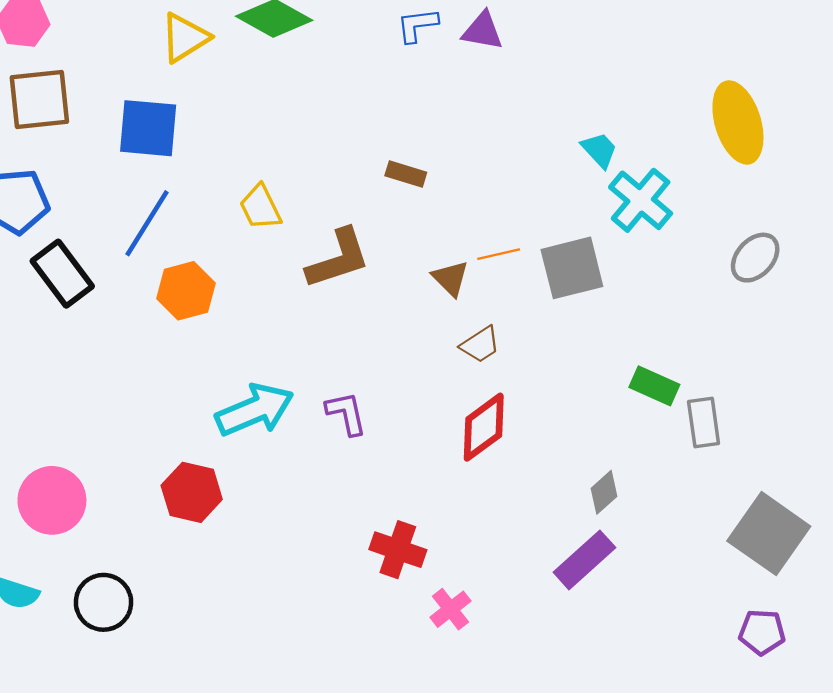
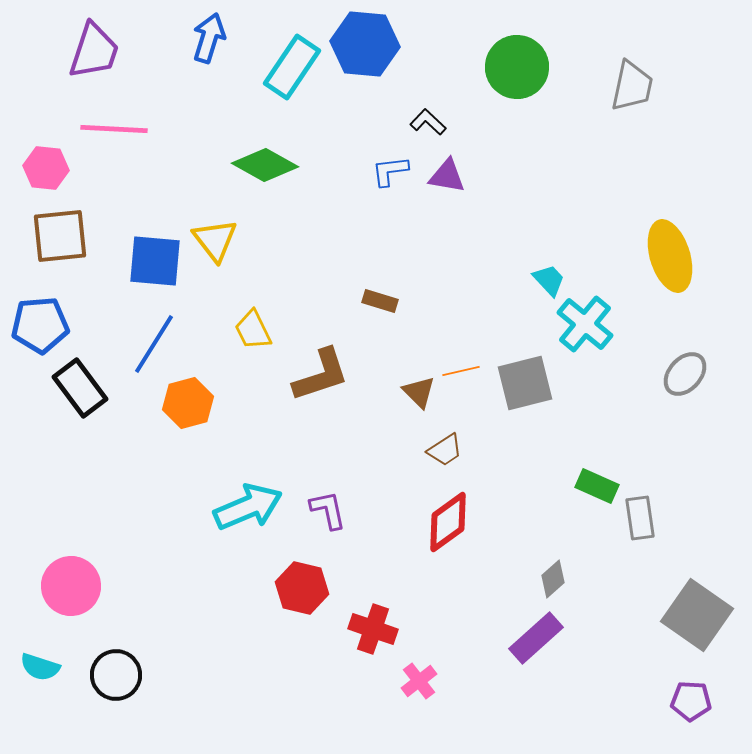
yellow triangle: (185, 38) -> (215, 240), moved, turned -36
red hexagon: (192, 492) -> (302, 588), moved

